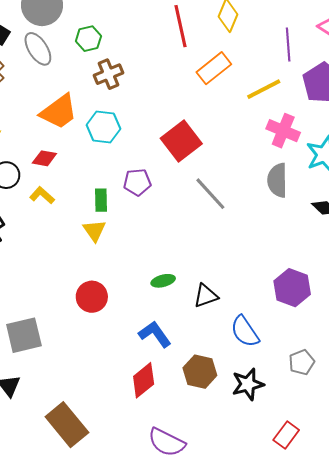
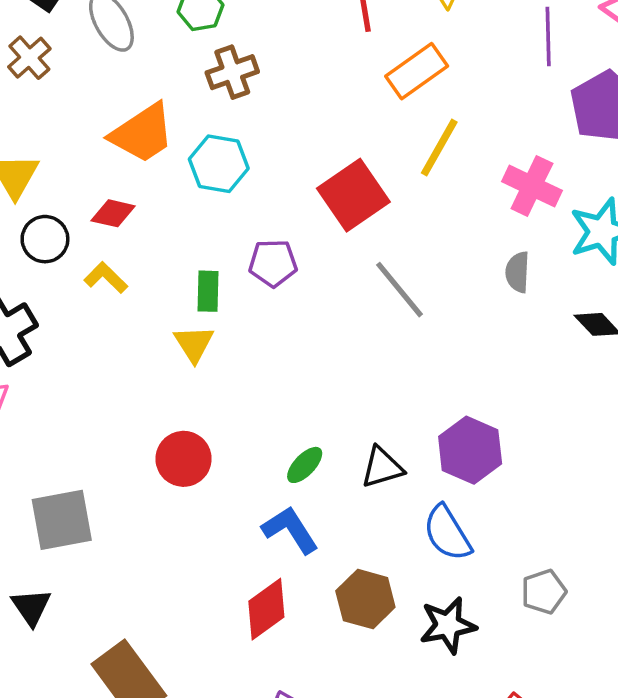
yellow line: (264, 89) -> (439, 147), moved, turned -36
gray semicircle: (277, 180) -> (518, 272), size x0.7
green ellipse: (163, 281) -> (305, 465), moved, turned -35
purple hexagon: (292, 288) -> (470, 450), moved

